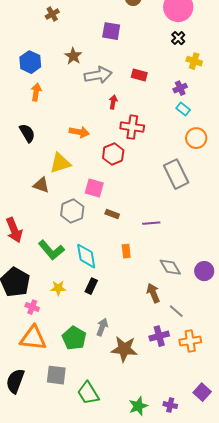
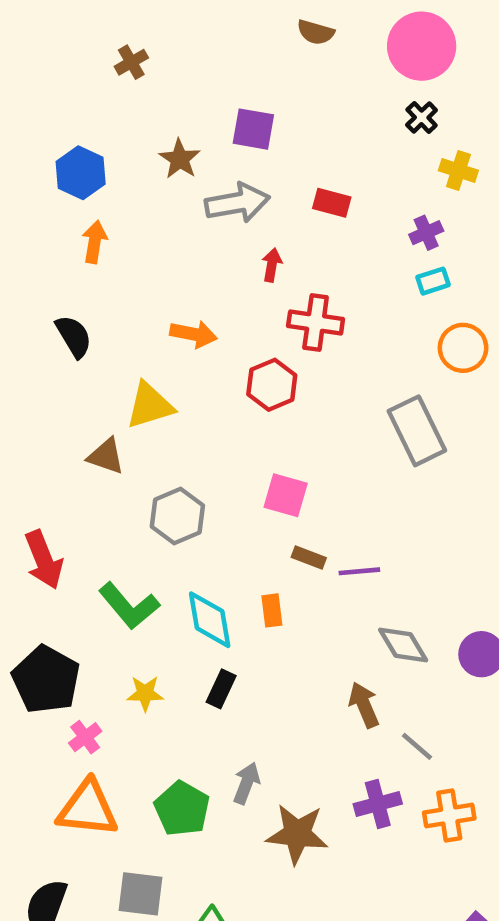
purple square: (111, 31) -> (253, 129), moved
cyan rectangle: (183, 109) -> (433, 281), turned -56
pink square: (94, 188) -> (286, 495), moved
brown rectangle: (112, 214) -> (309, 557), moved
purple line: (151, 223) -> (359, 571), moved
orange rectangle: (126, 251) -> (272, 610), moved
pink cross: (32, 307) -> (85, 737), turned 32

